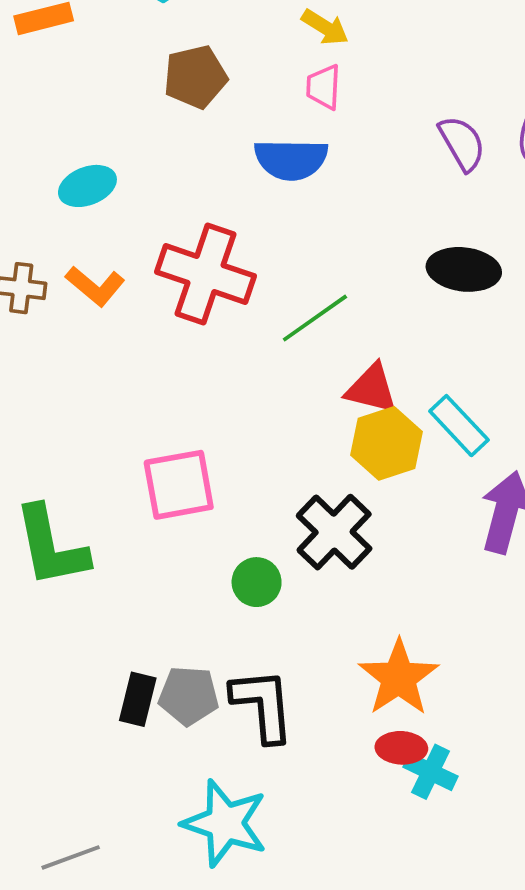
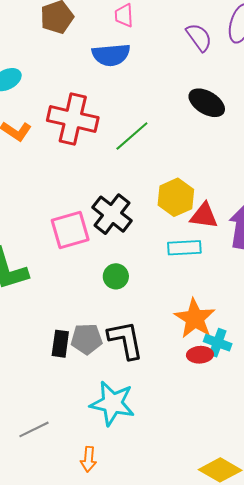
black ellipse: (464, 269) -> (207, 103), turned 30
red triangle: (372, 389) -> (204, 216), moved
cyan rectangle: (459, 426) -> (184, 248), moved, turned -44
black cross: (334, 532) -> (112, 214), moved
cyan cross: (431, 772) -> (218, 343), moved

